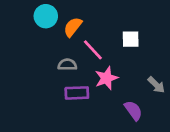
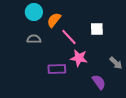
gray semicircle: (67, 65) -> (34, 39), moved
pink star: (106, 78) -> (79, 58), turned 30

